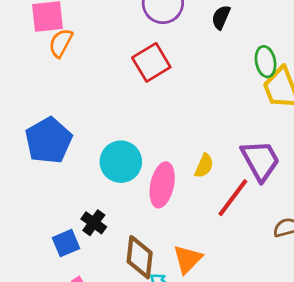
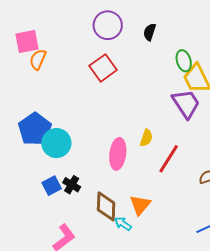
purple trapezoid: (260, 160) -> (186, 104), moved
cyan circle: (121, 162) -> (56, 143), moved
blue square: (66, 243) -> (52, 186), moved

